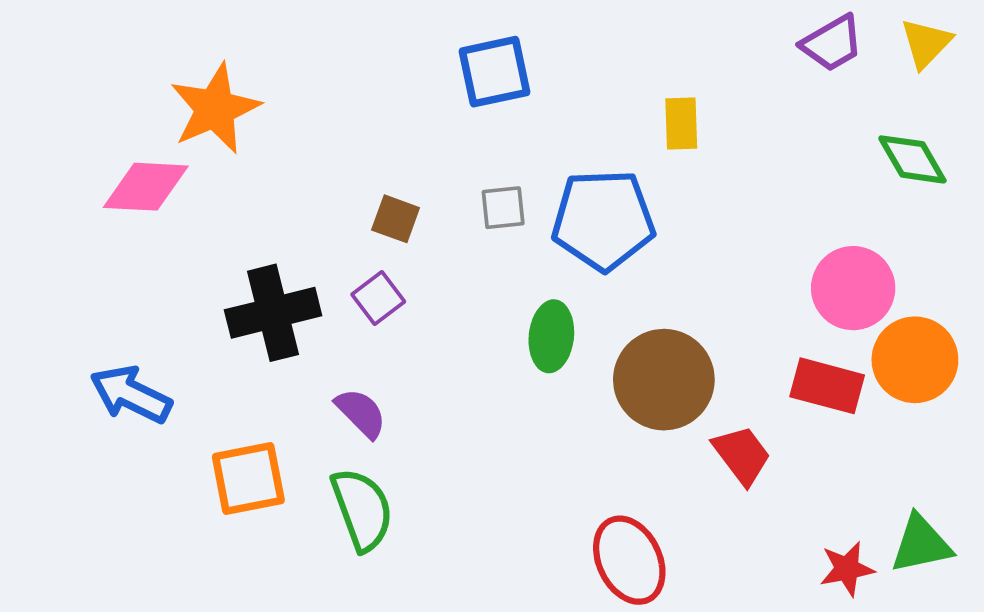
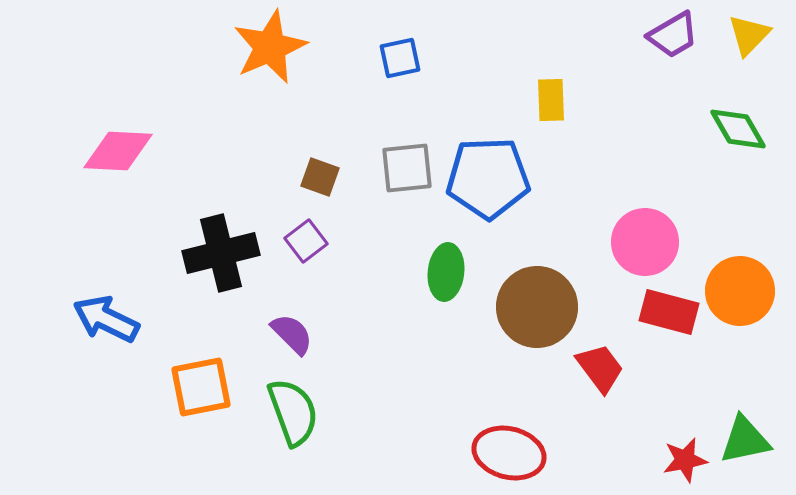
blue square: (494, 72) -> (400, 58), size x0.7
orange star: (215, 109) -> (270, 47), moved
gray square: (503, 208) -> (407, 168), size x1.4
pink circle: (853, 288) -> (645, 242), moved
red ellipse: (629, 560) -> (509, 453), turned -50

